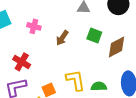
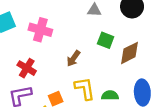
pink cross: (34, 26) -> (40, 30), size x1.5
brown arrow: (62, 38) -> (73, 59), moved

